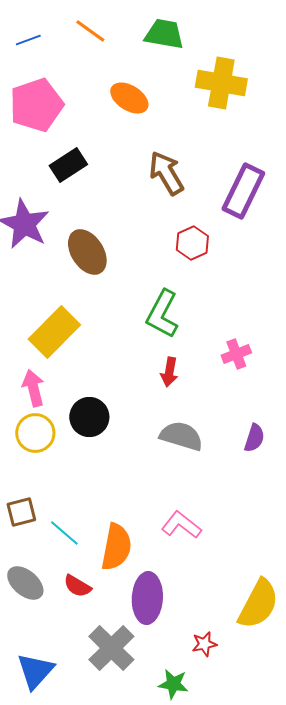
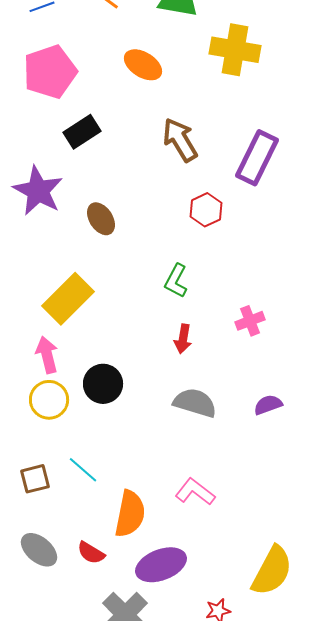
brown ellipse: (87, 252) -> (101, 219), size x0.7
green L-shape: (162, 314) -> (176, 281), size x0.7
purple semicircle: (254, 438) -> (268, 405), turned -128
cyan line: (64, 533) -> (83, 470), moved
purple ellipse: (147, 598) -> (161, 565), turned 66

